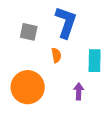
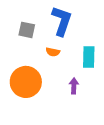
orange semicircle: (56, 55) -> (53, 52), turned 112

